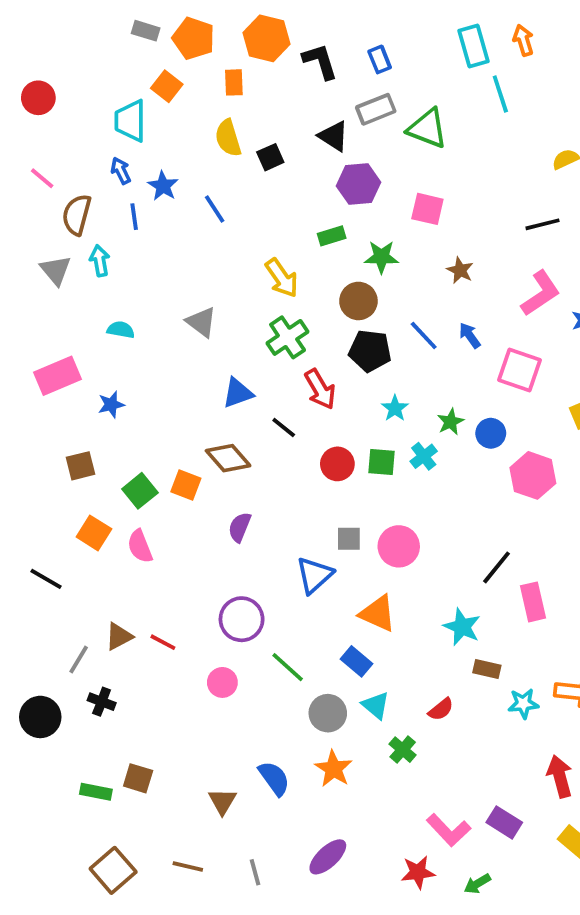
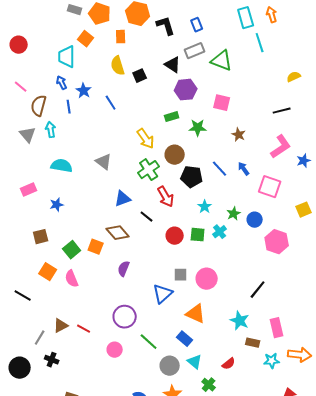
brown circle: (358, 301) -> (175, 155), moved
cyan semicircle: (121, 330) -> (62, 166), size x1.5
pink rectangle: (58, 376) -> (29, 190), size x0.7
pink rectangle: (533, 602) -> (277, 328), moved

